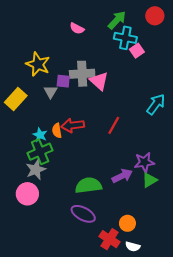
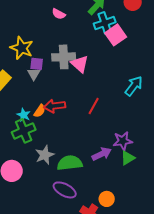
cyan cross: (125, 38) -> (105, 23), turned -30
pink square: (137, 51) -> (116, 35), size x1.5
purple square: (63, 81) -> (37, 64), moved
orange semicircle: (57, 131) -> (40, 111), turned -136
gray star: (36, 170) -> (45, 155), moved

